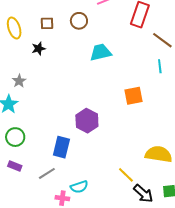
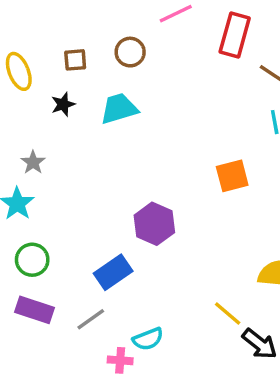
cyan trapezoid: (101, 52) -> (119, 109), moved
blue rectangle: (61, 147) -> (113, 272), turned 45
purple rectangle: (15, 166) -> (34, 310), size x1.5

